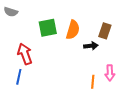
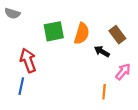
brown rectangle: (105, 31) -> (117, 35), turned -56
black arrow: (91, 46) -> (102, 51), turned -144
pink arrow: (110, 73) -> (123, 72), moved, turned -140

